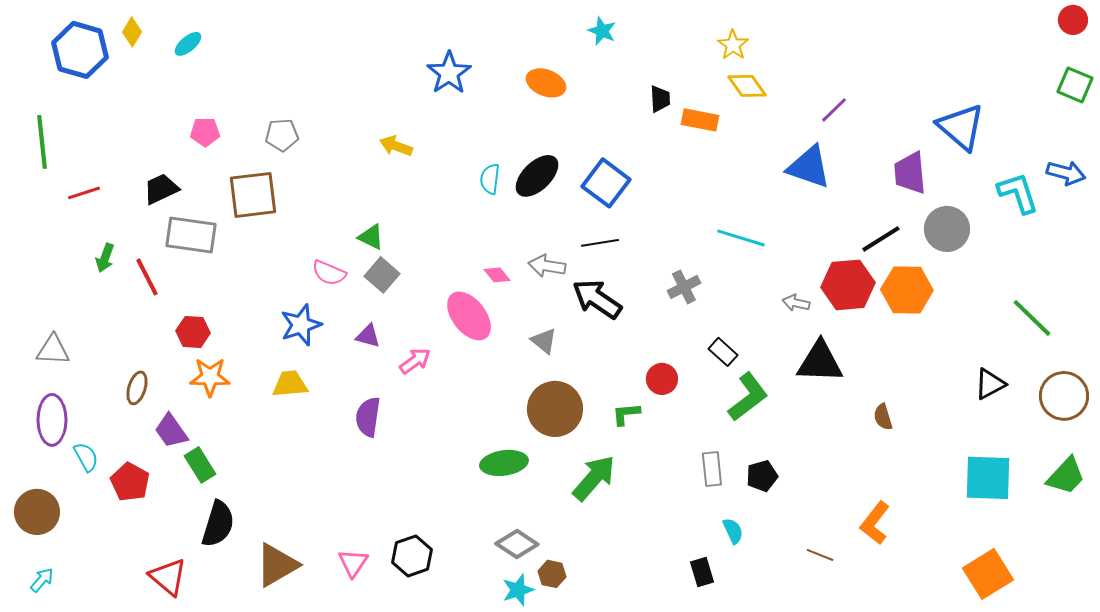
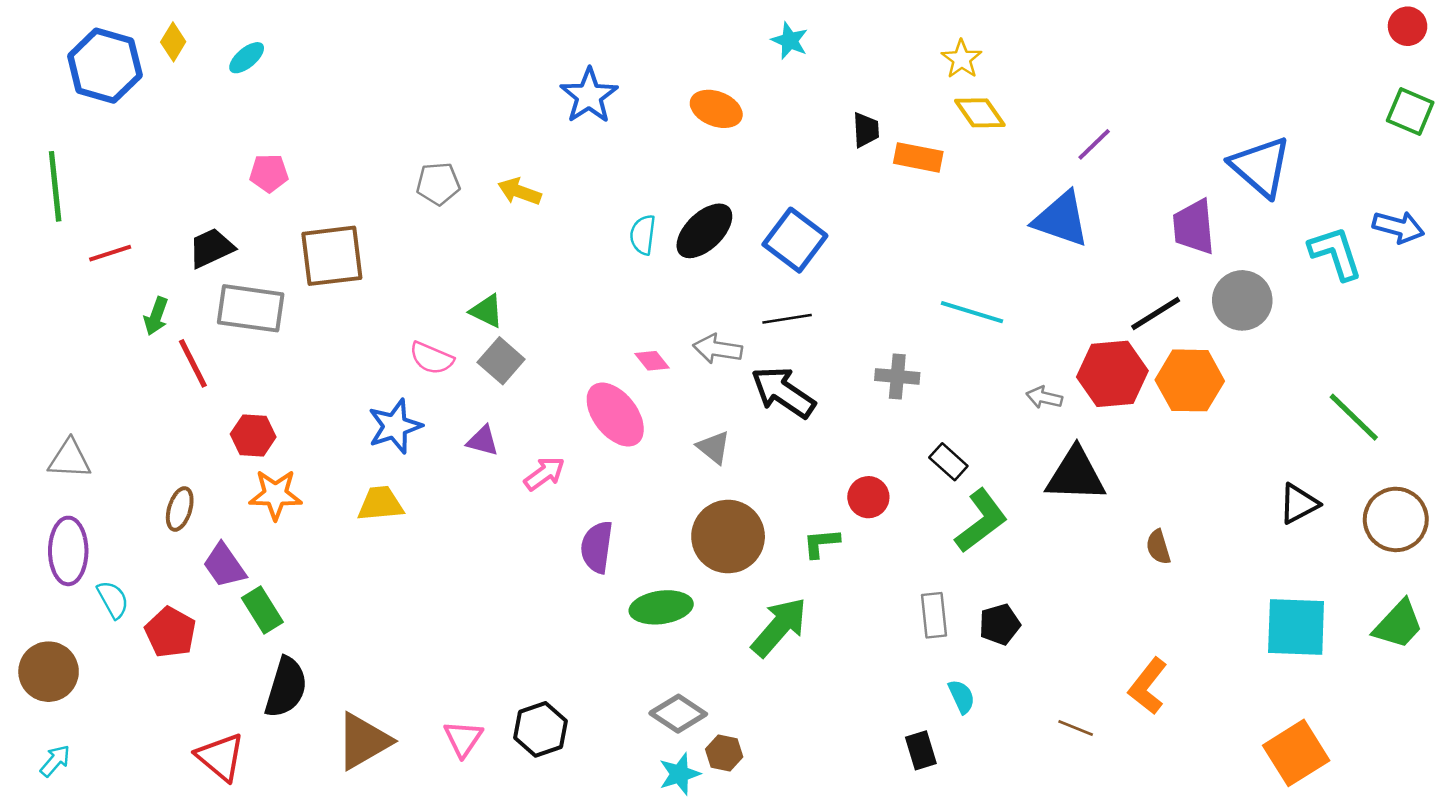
gray pentagon: (282, 135) -> (438, 184), moved
green arrow: (105, 258) -> (156, 316), moved
gray cross: (684, 287) -> (897, 376), turned 32
purple semicircle: (368, 417) -> (597, 547), moved

